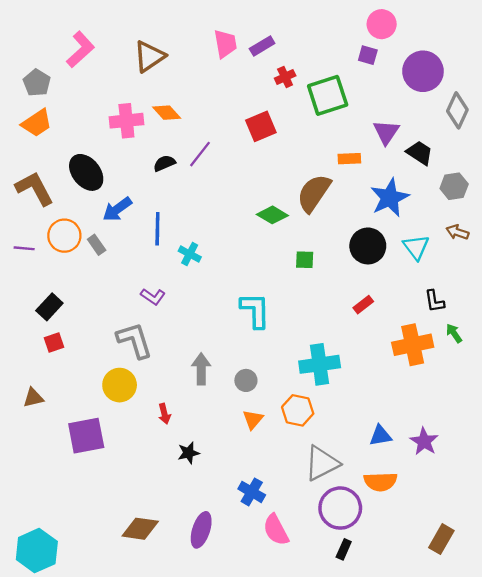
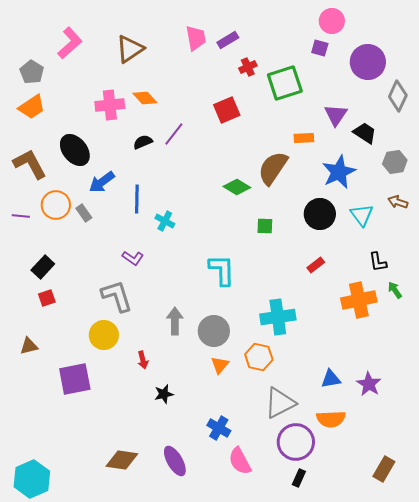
gray circle: (246, 380) -> (214, 331), size x1.6
purple ellipse: (201, 530) -> (175, 461), turned -48

